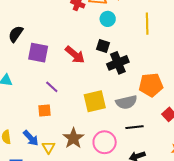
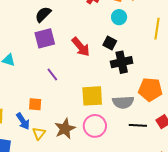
black semicircle: (16, 34) -> (43, 14), moved
purple square: (38, 53) -> (45, 38), turned -35
orange square: (45, 110) -> (35, 104), moved
black line: (135, 127) -> (138, 125), moved
pink circle: (105, 142) -> (95, 126), moved

